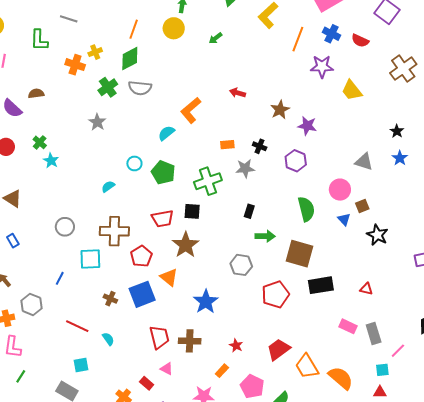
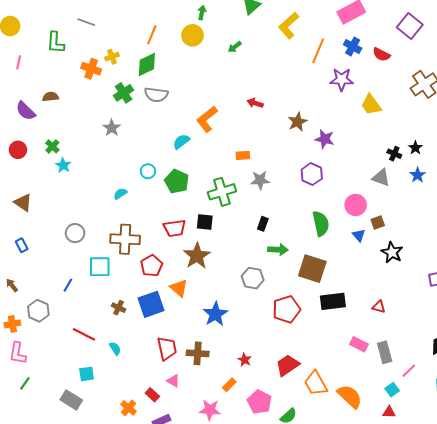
black cross: (260, 146) -> (394, 154), moved
cyan square: (382, 370) -> (392, 390), turned -32

